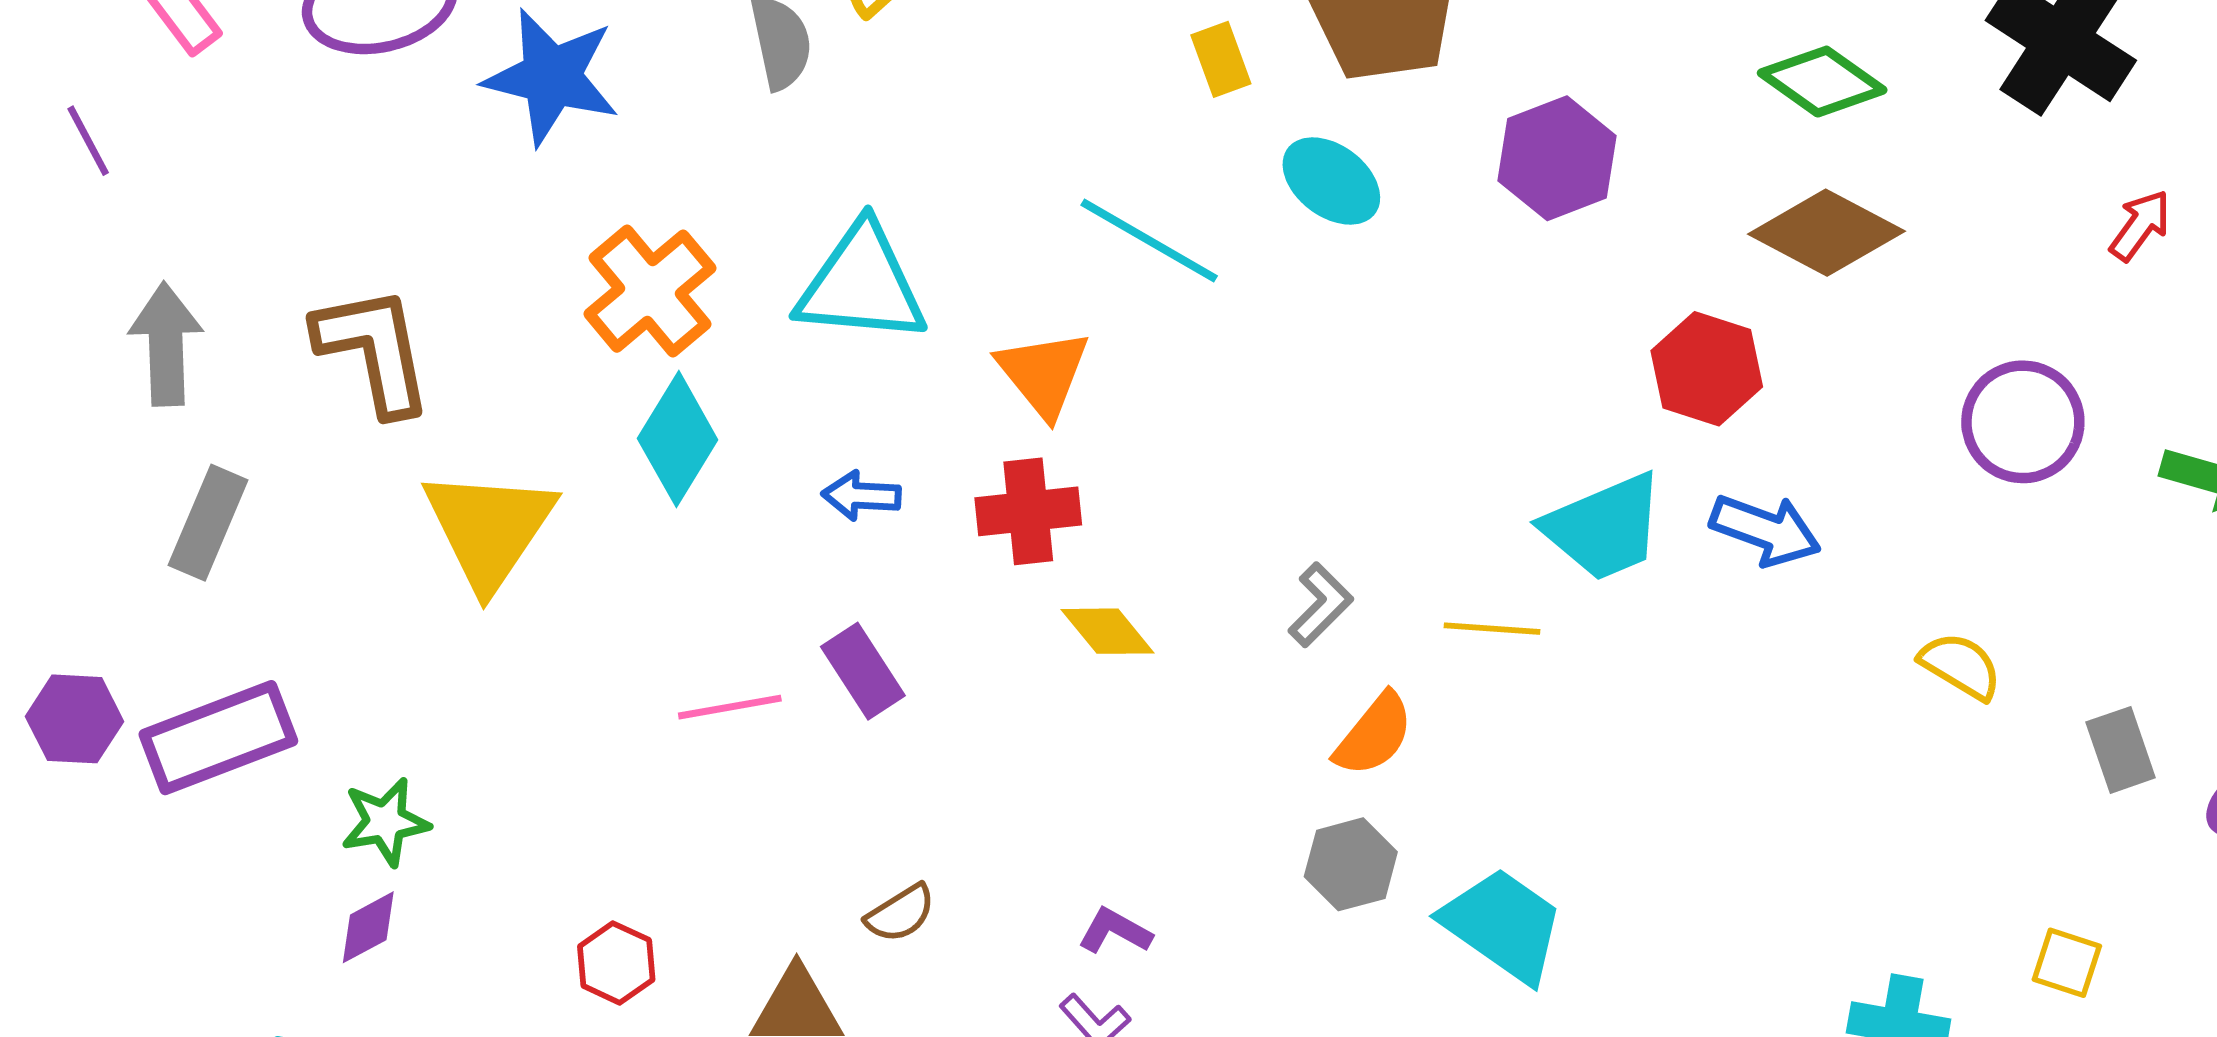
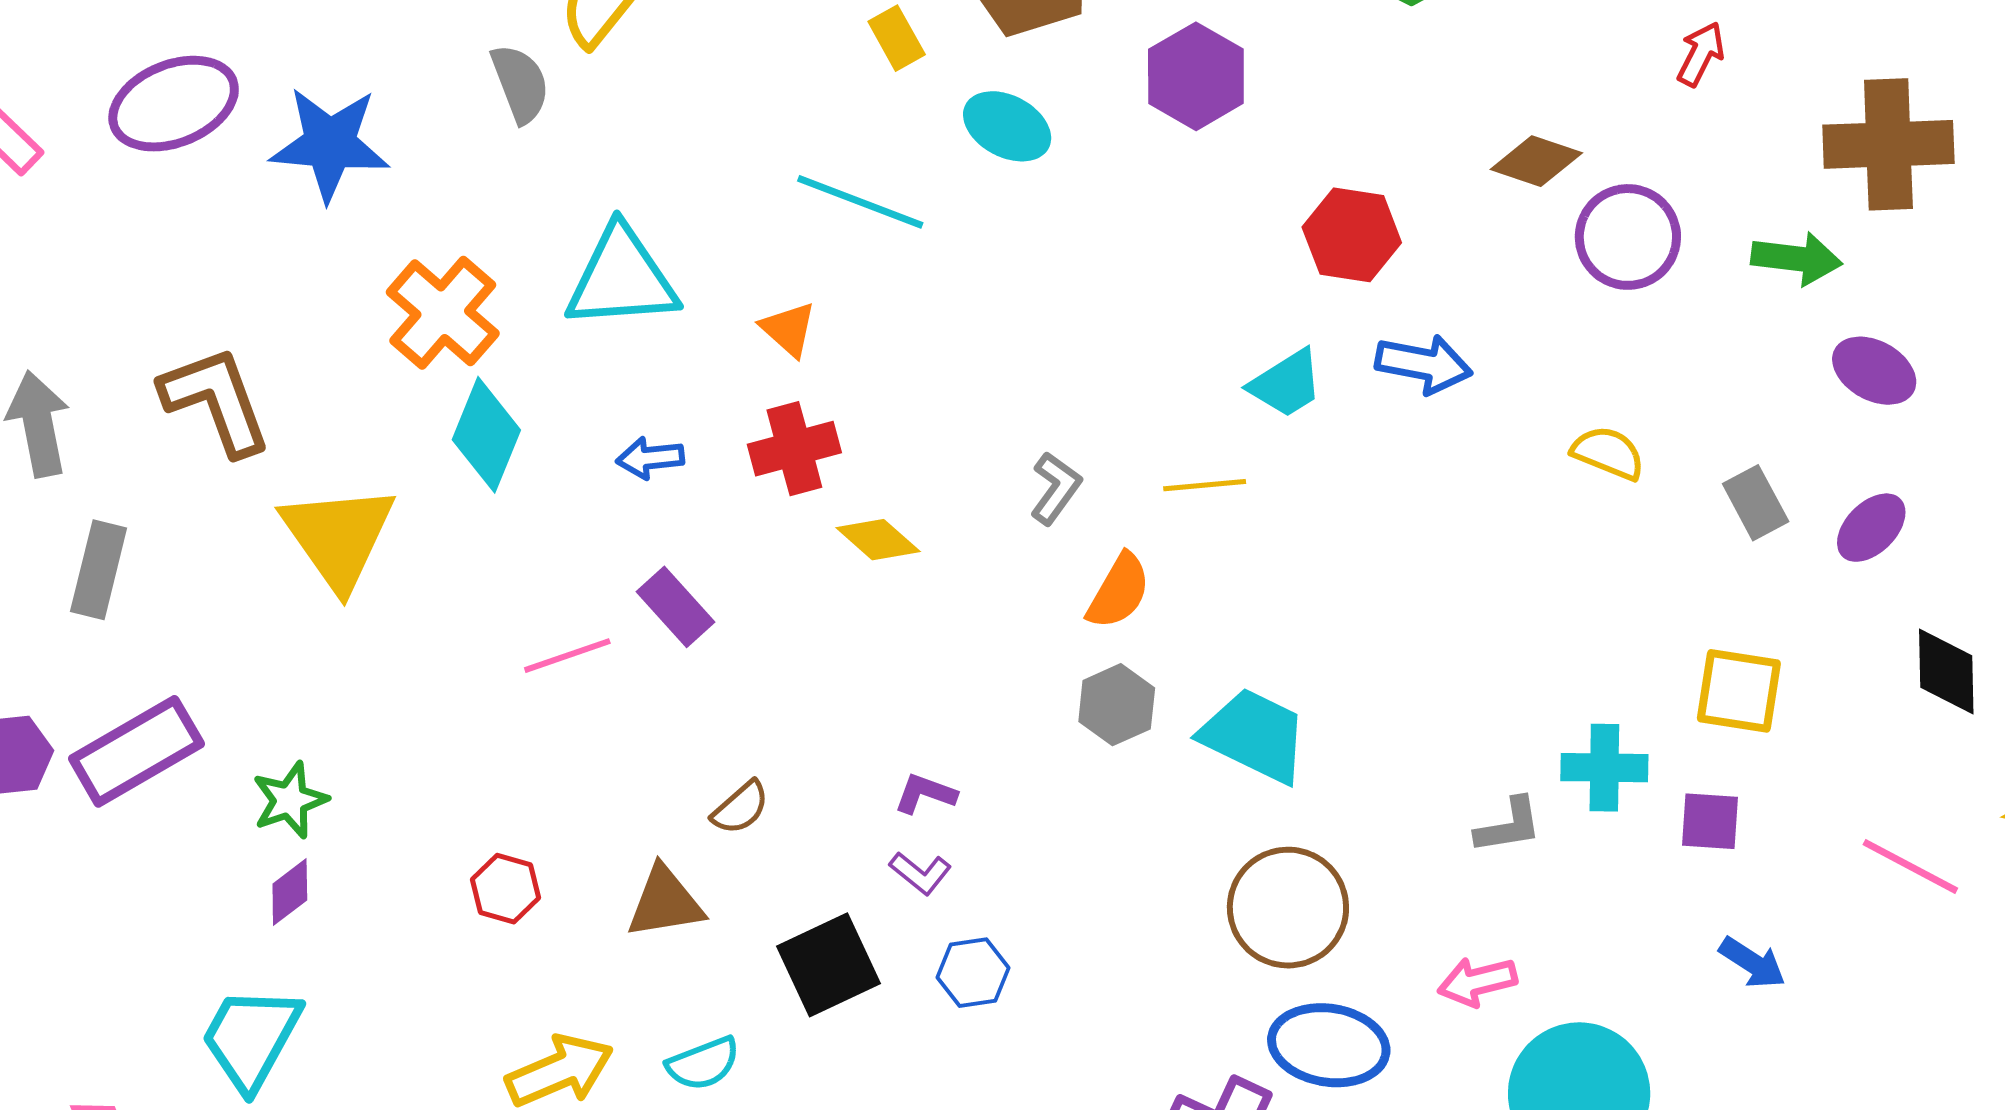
brown diamond: (1826, 233) -> (1536, 161), moved, size x0.7
orange triangle: (1043, 373) -> (788, 329), size x0.7
cyan trapezoid: (1604, 527) -> (1286, 384), size x0.7
yellow square: (2067, 963) -> (1739, 691), size x1.5

